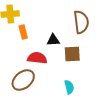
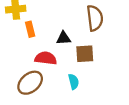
cyan semicircle: (69, 87) -> (74, 82), moved

